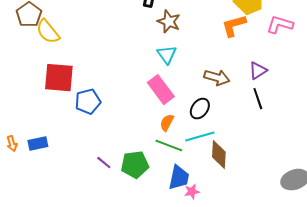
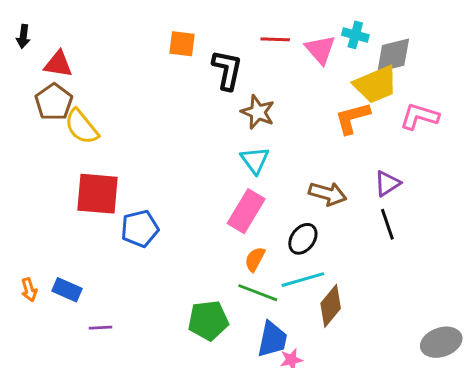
pink rectangle: (161, 90) -> (246, 211), turned 68
blue rectangle: (38, 144) -> (67, 290), turned 36
brown diamond: (219, 155) -> (331, 306), turned 36
purple line: (104, 163) -> (100, 328), moved, turned -42

